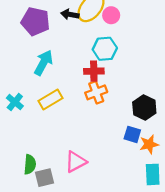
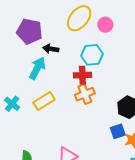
black arrow: (70, 14) -> (51, 49), moved
pink circle: (111, 15) -> (105, 25), moved
blue square: (132, 134) -> (118, 131), turned -35

